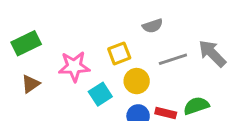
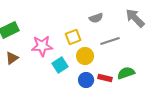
gray arrow: (212, 53) -> (135, 18), moved

